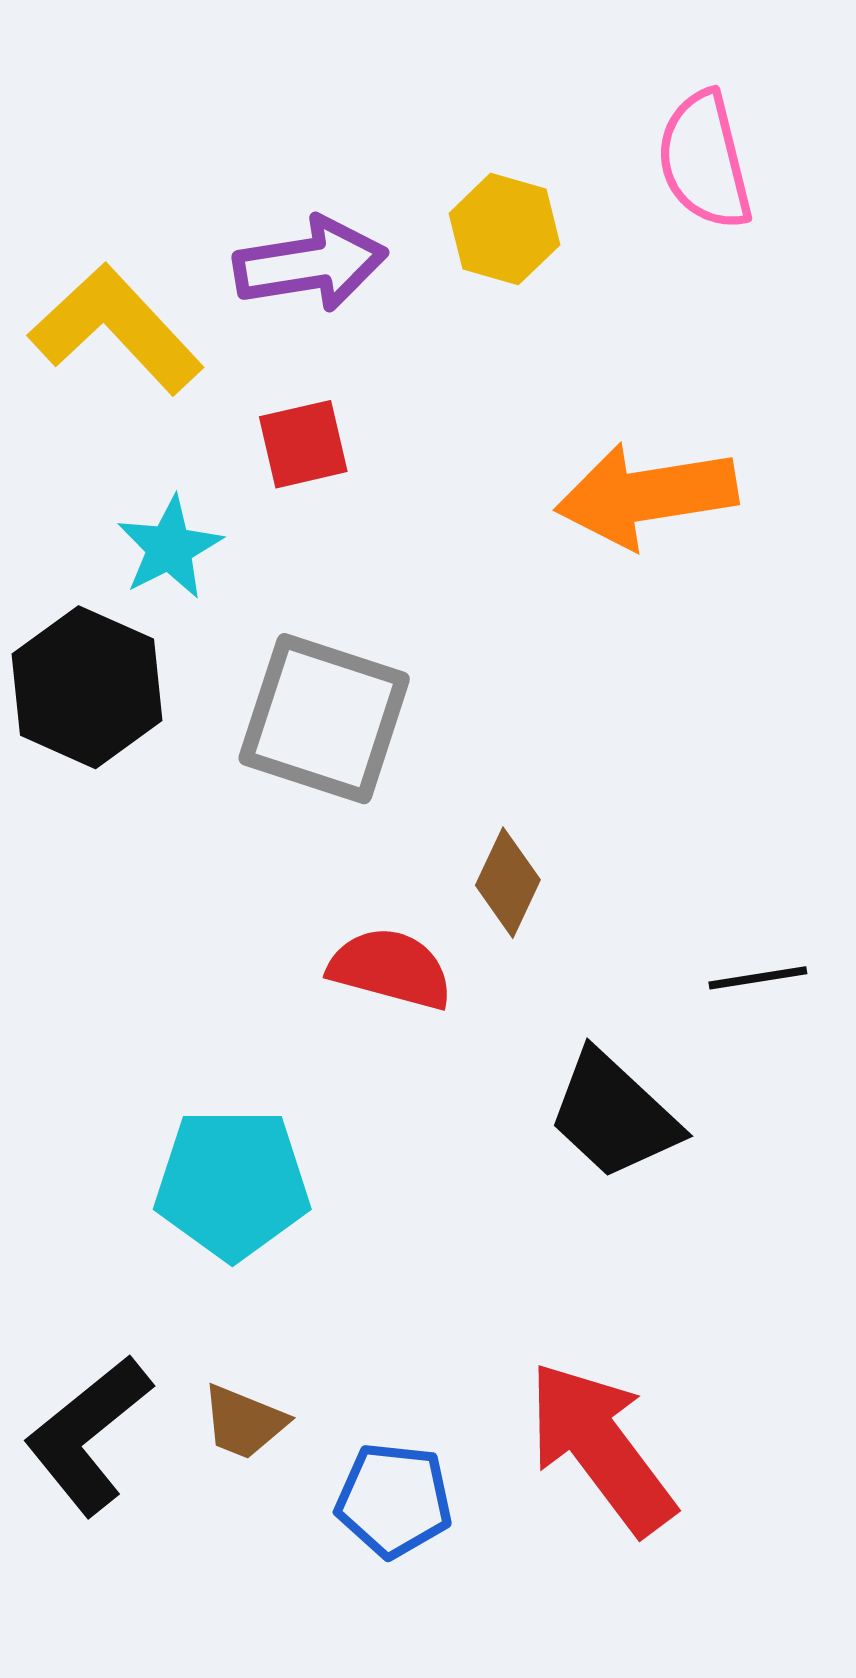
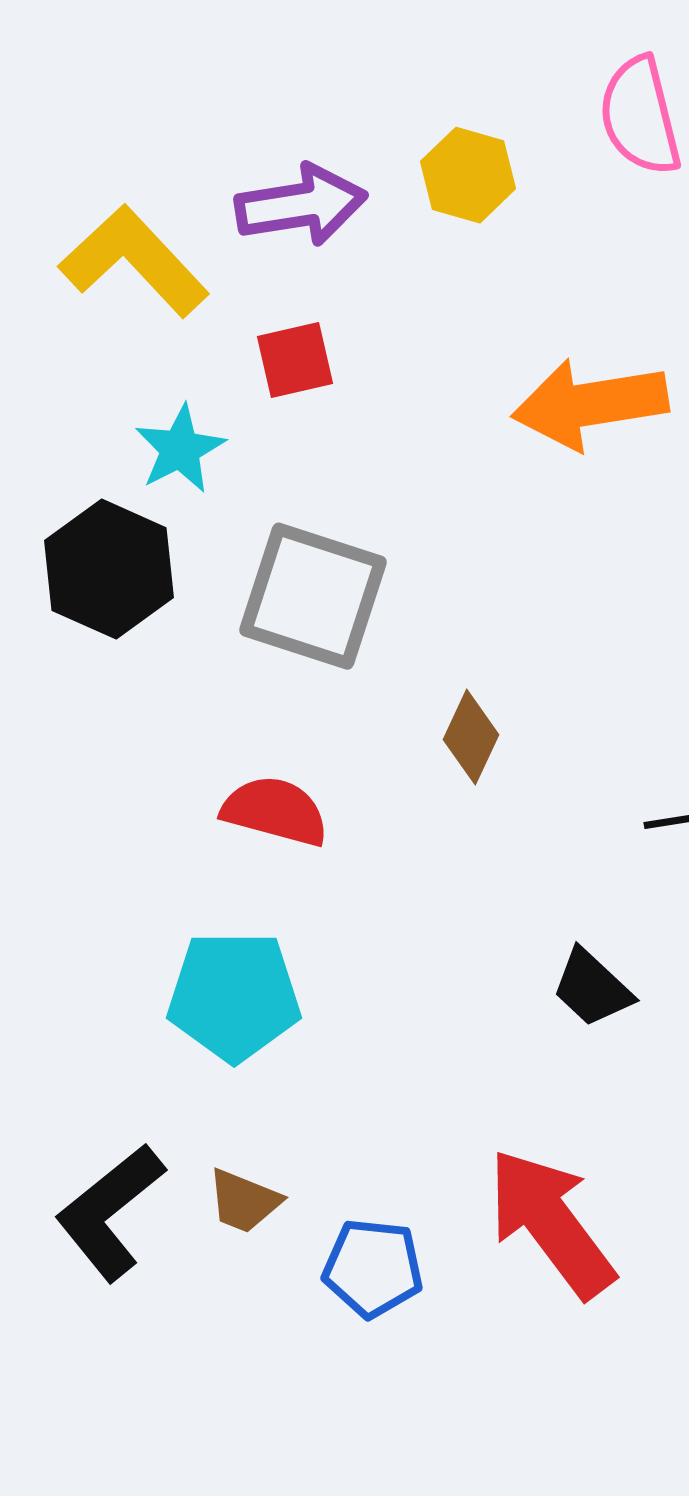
red semicircle: (390, 969) -> (275, 811), moved
black trapezoid: (614, 1115) -> (592, 988), moved, size x0.7

